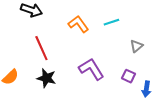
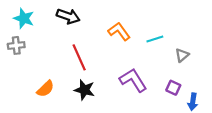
cyan line: (111, 22) -> (155, 39), moved

